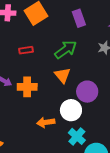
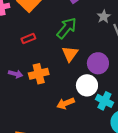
orange triangle: (62, 75) -> (70, 54), turned 30
cyan cross: (77, 136) -> (104, 101), moved

